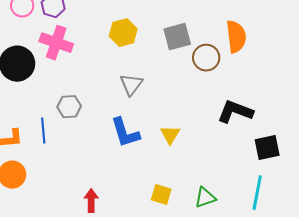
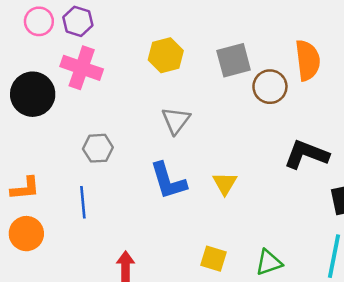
blue line: (43, 131) -> (83, 202), moved

